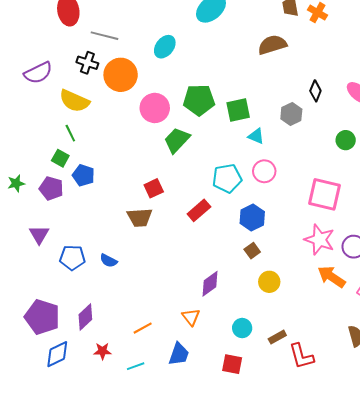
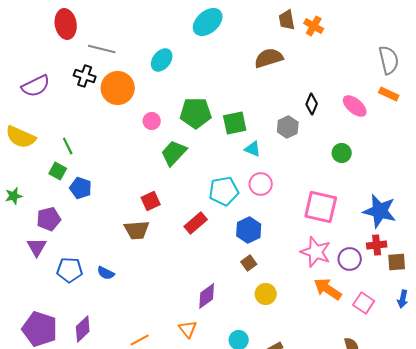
yellow semicircle: (74, 101) -> (21, 137), moved
pink circle: (155, 108) -> (152, 121), size x0.6
purple pentagon: (51, 188) -> (49, 219), moved, turned -30

